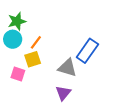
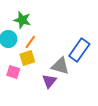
green star: (17, 21) -> (22, 20), moved, turned 30
purple triangle: (63, 93) -> (49, 81), moved

